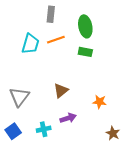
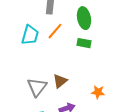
orange line: (56, 40) -> (55, 31), turned -30
gray triangle: (19, 97) -> (37, 87), moved

